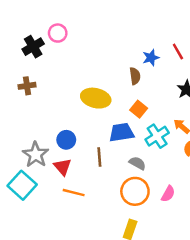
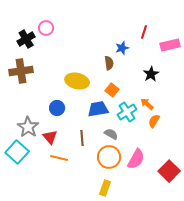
red line: (178, 51) -> (144, 32), moved, turned 48
brown cross: (27, 86) -> (21, 71), size x1.6
blue circle: (66, 140) -> (57, 108), moved
brown line: (99, 157) -> (82, 138), moved
pink semicircle: (168, 194) -> (136, 159), size x1.5

